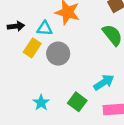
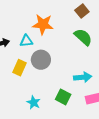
yellow rectangle: (32, 48) -> (20, 68), moved
cyan arrow: (104, 82) -> (83, 77), turned 36

